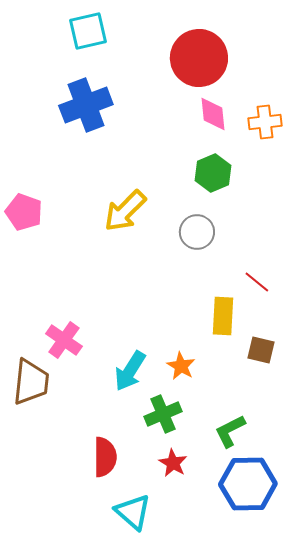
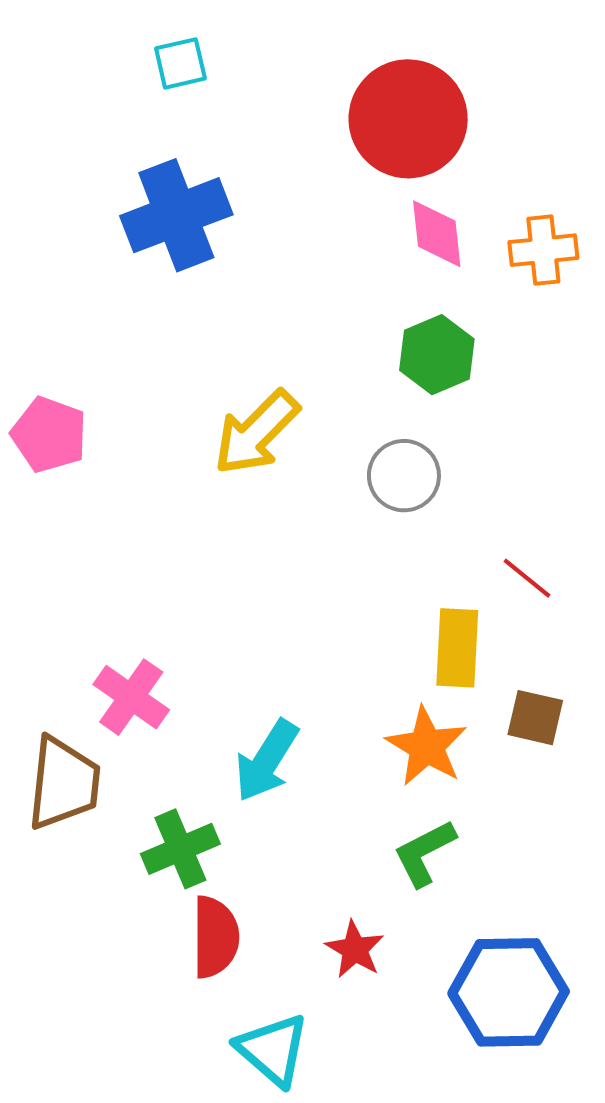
cyan square: (88, 31) -> (180, 63), size x0.7
orange star: (181, 366) -> (427, 746), moved, size x1.4
green cross: (163, 414) -> (180, 849), moved
green L-shape: (230, 431) -> (424, 853), moved

